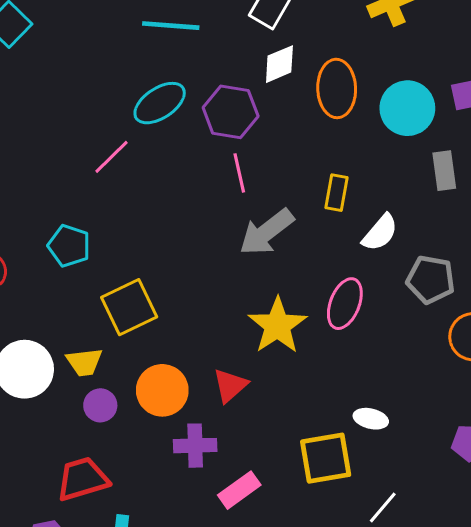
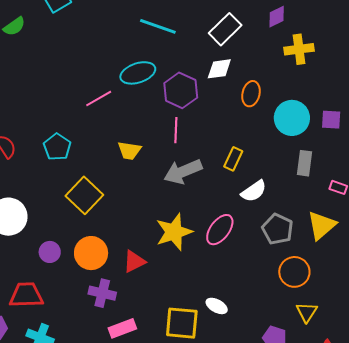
orange ellipse: (337, 88) -> (251, 94), size x0.7
yellow square: (129, 307) -> (84, 195), turned -36
yellow trapezoid: (84, 362) -> (129, 151), moved

